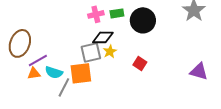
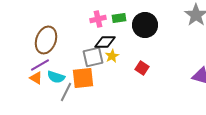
brown ellipse: (20, 43) -> (46, 40), moved
orange triangle: (34, 73) -> (36, 78), turned 40

